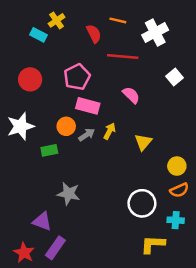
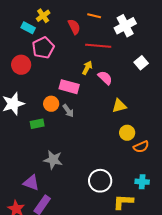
pink pentagon: (77, 77) -> (43, 48), moved
yellow arrow: (109, 131) -> (87, 68), moved
gray arrow: (87, 135) -> (68, 111), turned 88
yellow triangle: (143, 142) -> (119, 106), moved, turned 35
yellow circle: (177, 166) -> (127, 133), moved
orange semicircle: (179, 190) -> (141, 147), moved
white circle: (142, 203) -> (100, 181), moved

